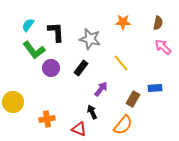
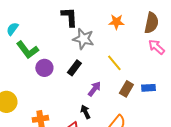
brown semicircle: (158, 23) -> (151, 23), size x1.5
cyan semicircle: (28, 25) -> (12, 29), moved
black L-shape: (56, 32) -> (69, 17), moved
brown rectangle: (133, 99) -> (126, 89), moved

